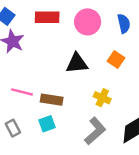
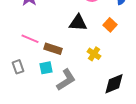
gray L-shape: (95, 131) -> (66, 80), moved

